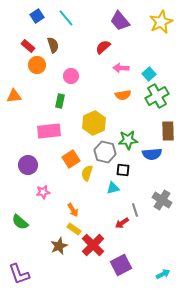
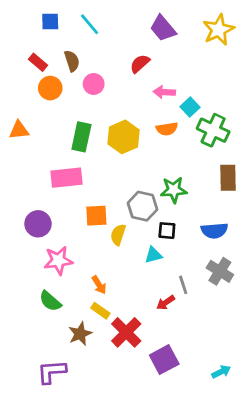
blue square: (37, 16) -> (50, 22), turned 32
cyan square: (149, 74) -> (190, 107), moved
pink circle: (71, 76) -> (94, 84), moved
green cross: (157, 96) -> (213, 130), turned -35
green rectangle: (60, 101) -> (81, 137), size x1.5
yellow hexagon: (94, 123) -> (124, 137), moved
blue semicircle: (152, 154) -> (214, 231), moved
orange square: (71, 159) -> (96, 216), turned 30
pink star: (43, 192) -> (58, 260), size x1.5
green semicircle: (20, 222) -> (50, 301), moved
purple L-shape: (19, 274) -> (52, 372), moved, turned 105

